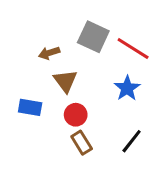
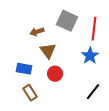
red line: (133, 49) -> (94, 29), turned 65
brown rectangle: (82, 143) -> (30, 93), moved

